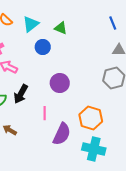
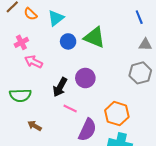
green triangle: (61, 28) -> (95, 37), moved, size x1.6
black arrow: (21, 94) -> (60, 87), moved
pink line: (45, 113) -> (70, 108), turned -64

